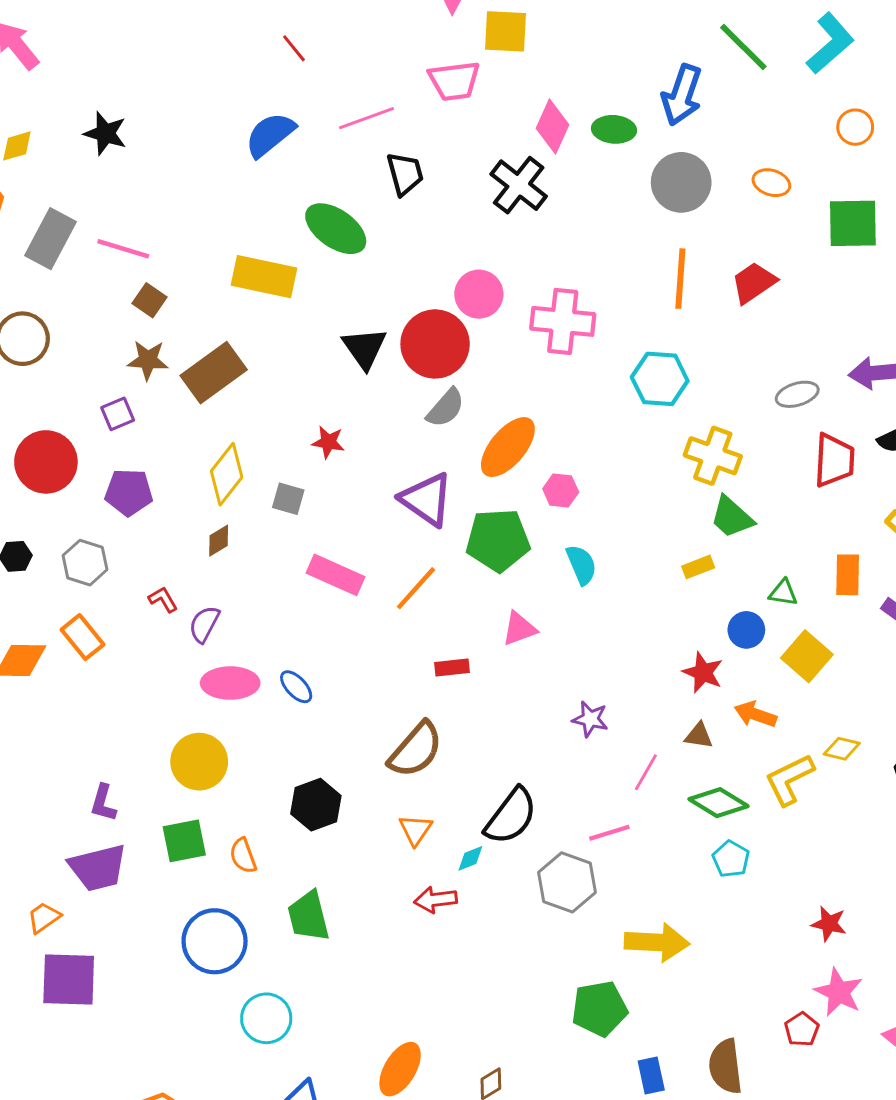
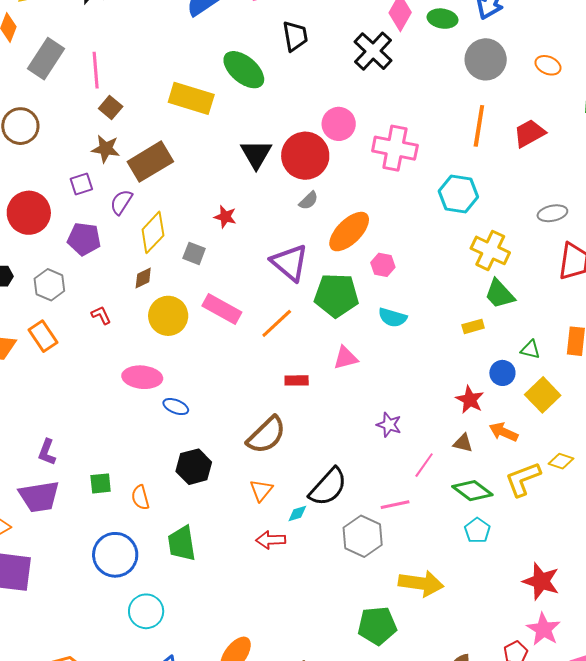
pink line: (123, 249) -> (96, 70), turned 63
gray semicircle: (446, 408) -> (309, 201), size x0.7
cyan semicircle: (581, 565) -> (393, 317), turned 124
purple semicircle: (204, 624) -> (121, 202), moved
blue ellipse: (296, 687) -> (176, 407), moved, turned -30
yellow circle: (199, 762) -> (168, 316), moved
green square: (184, 841) -> (101, 483), size x0.7
red star: (829, 924) -> (541, 581), size x1.5

